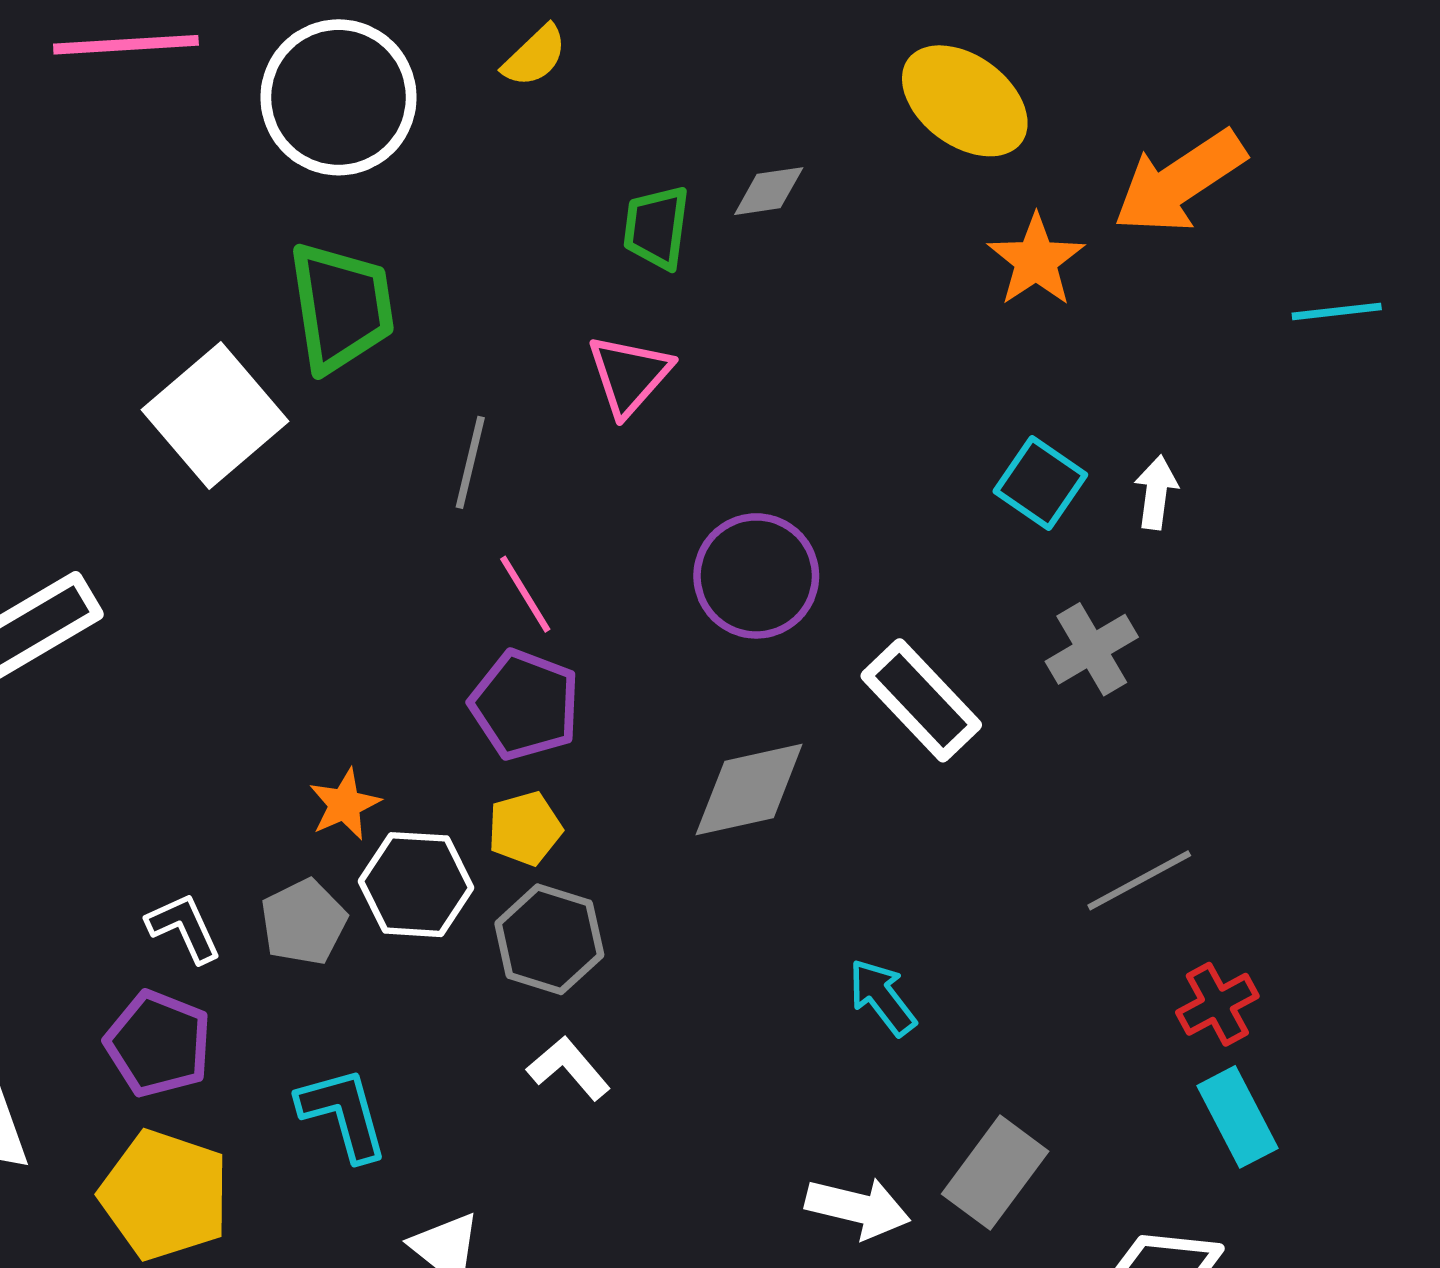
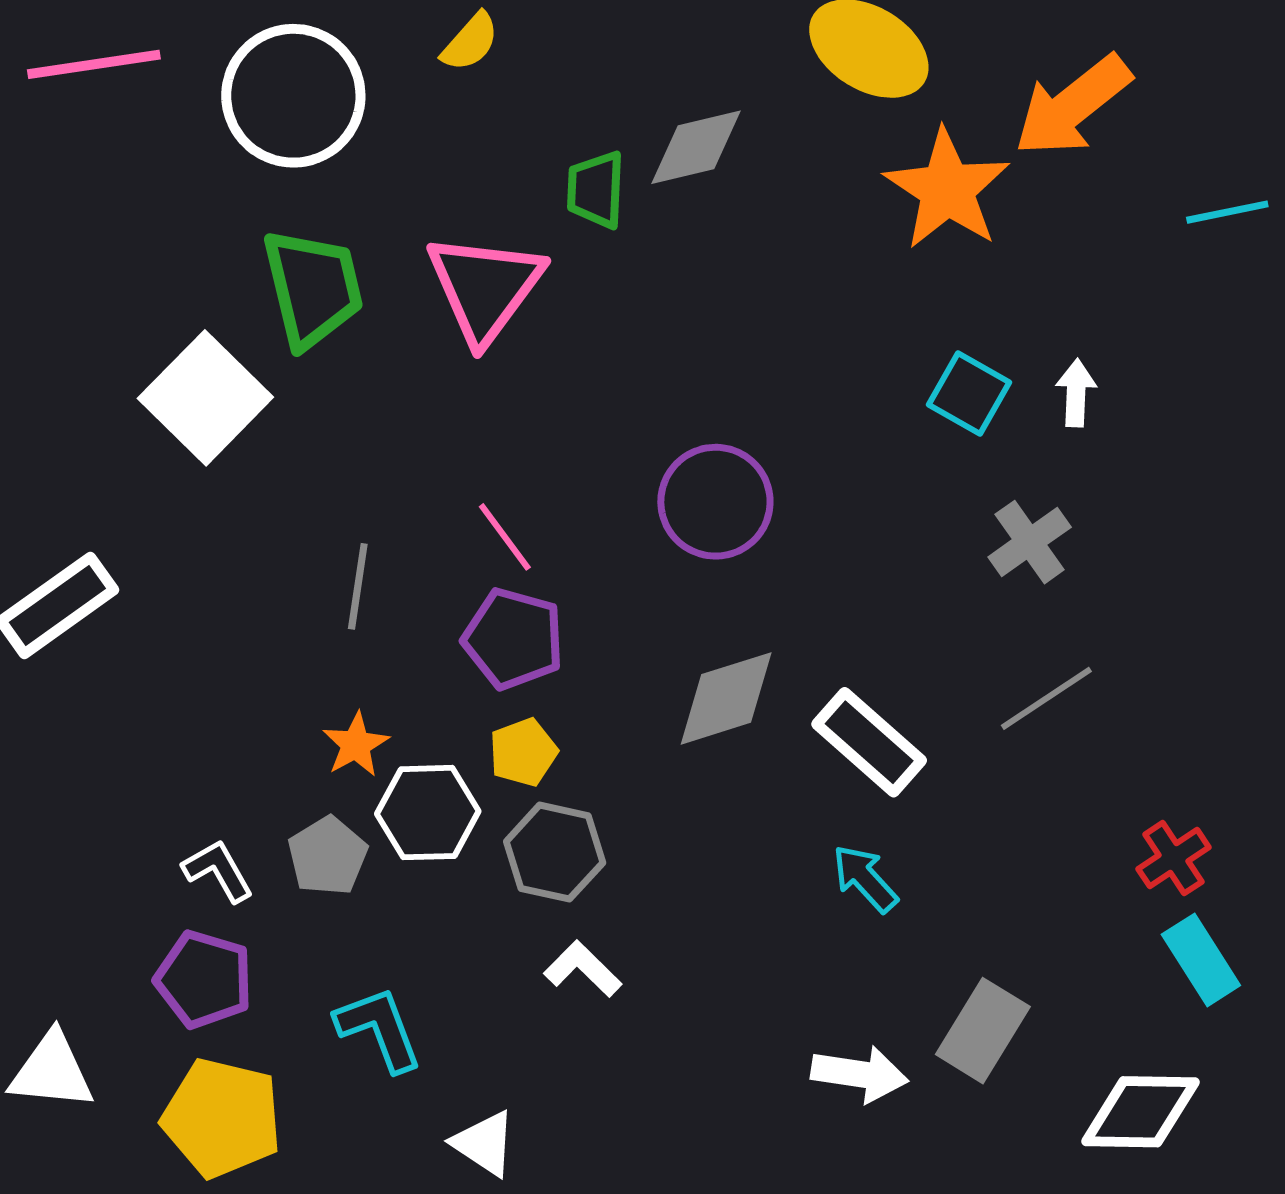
gray diamond: (769, 191) -> (696, 147), size x1.5
orange star: (1036, 260) -> (947, 189), size x1.4
pink triangle: (629, 375) -> (485, 288), moved, size x1.5
gray line: (470, 462) -> (358, 586), moved
white rectangle: (921, 700) -> (869, 742), moved
gray line: (1139, 880) -> (1046, 698), moved

